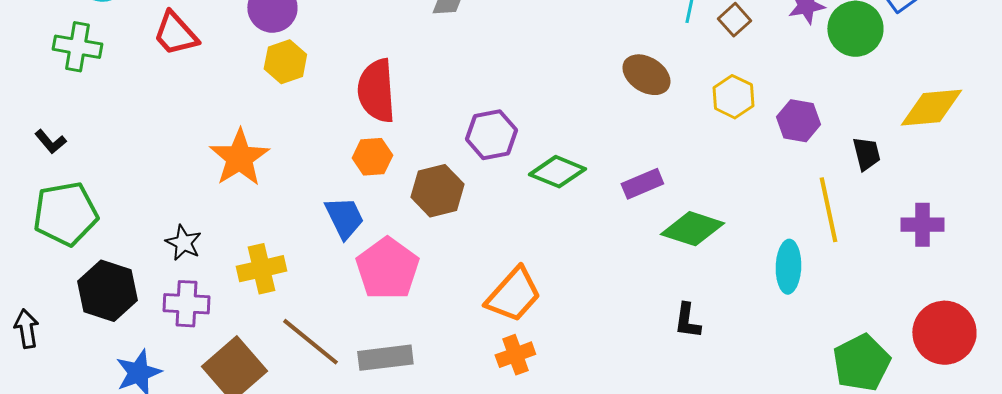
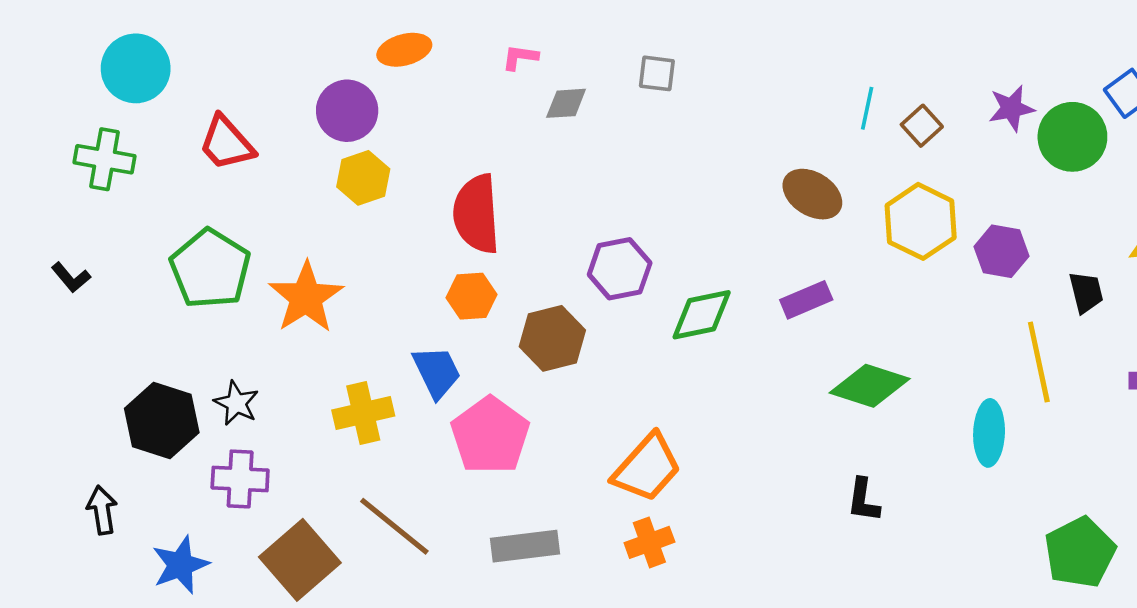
yellow hexagon: (733, 97) -> (921, 221), size x1.4
green diamond: (557, 172) -> (702, 315), turned -34
purple rectangle: (642, 184) -> (806, 300), moved
green pentagon: (65, 214) -> (210, 269), moved, turned -30
yellow cross: (261, 269) -> (363, 413), moved
black hexagon: (107, 291) -> (162, 421), moved
black arrow: (26, 329) -> (102, 510), moved
gray rectangle: (385, 358) -> (525, 546), moved

